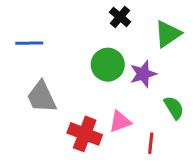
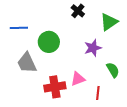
green circle: (108, 65) -> (49, 42), moved
red cross: (85, 134) -> (55, 87), turned -30

